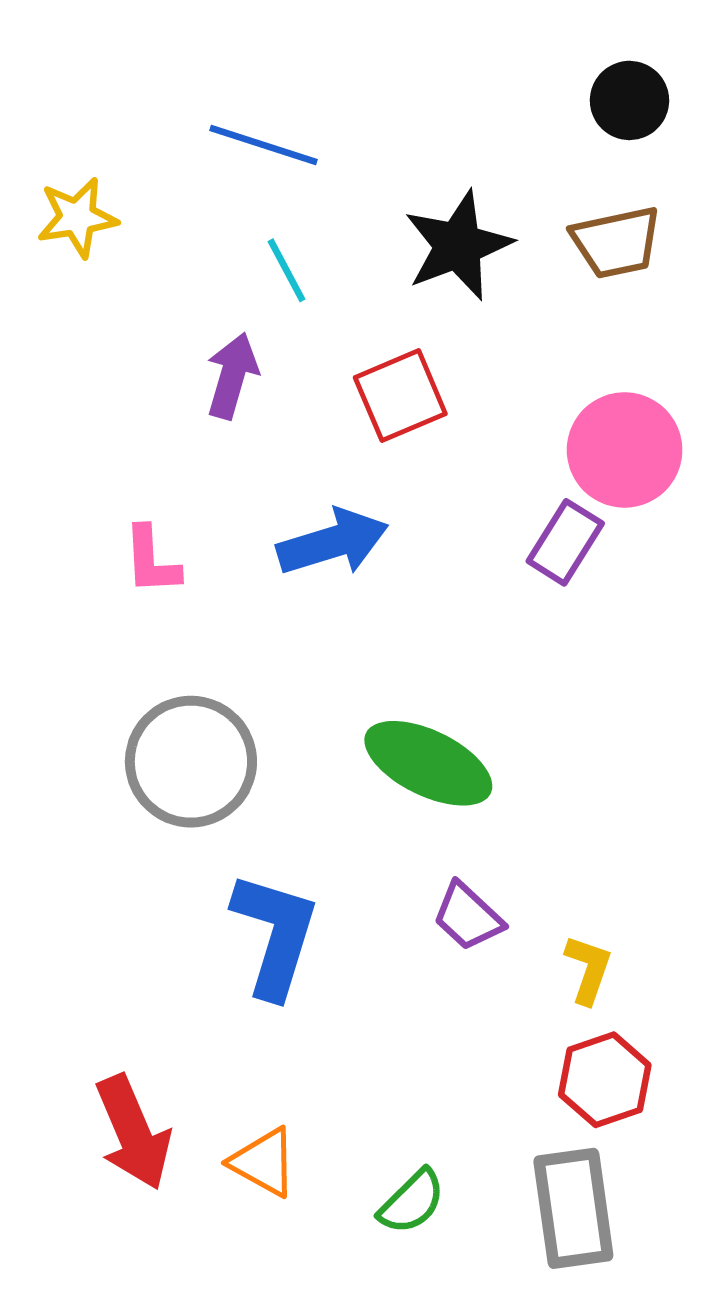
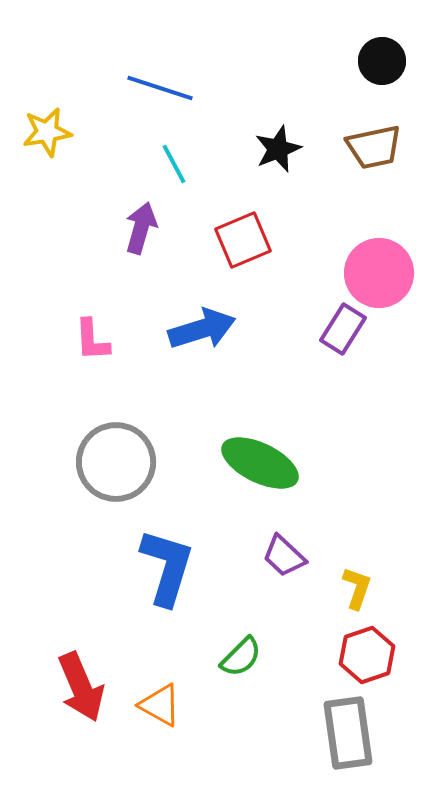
black star: (458, 246) -> (278, 149), size x0.7
green semicircle: (412, 1202) -> (241, 657), moved

